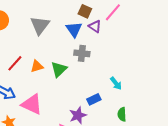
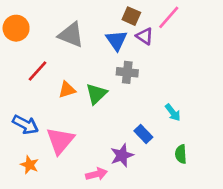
gray triangle: (40, 25) -> (71, 35), turned -45
red line: (15, 63) -> (37, 71), moved
blue rectangle: (94, 99) -> (143, 134), turned 72
pink triangle: (32, 104) -> (60, 141), turned 45

